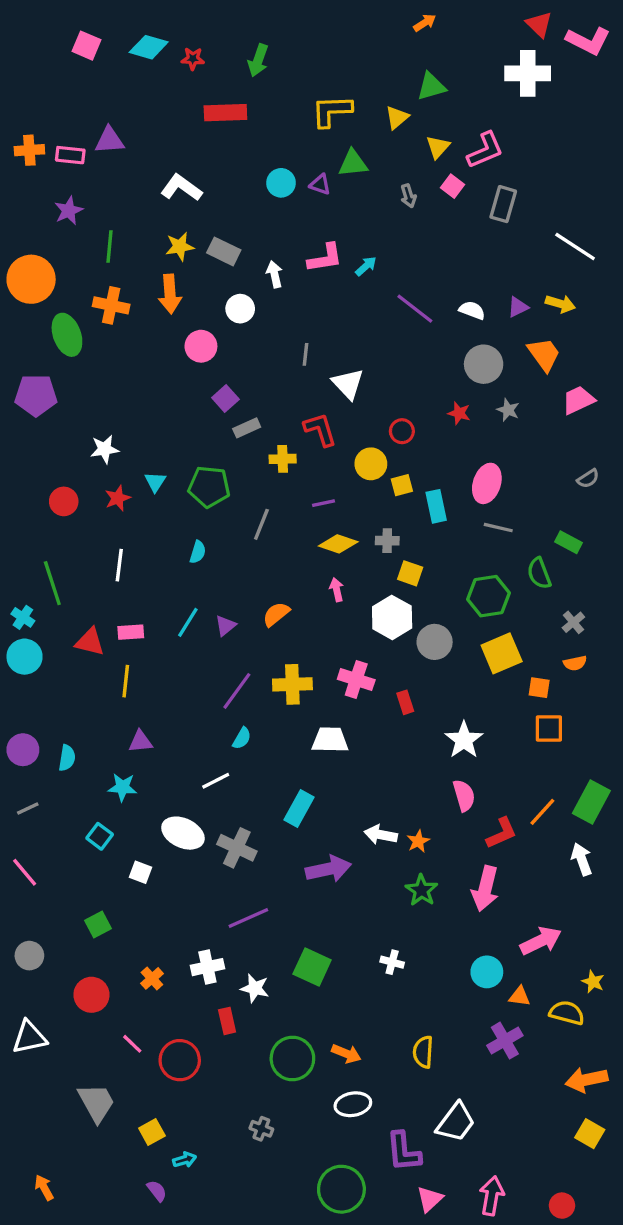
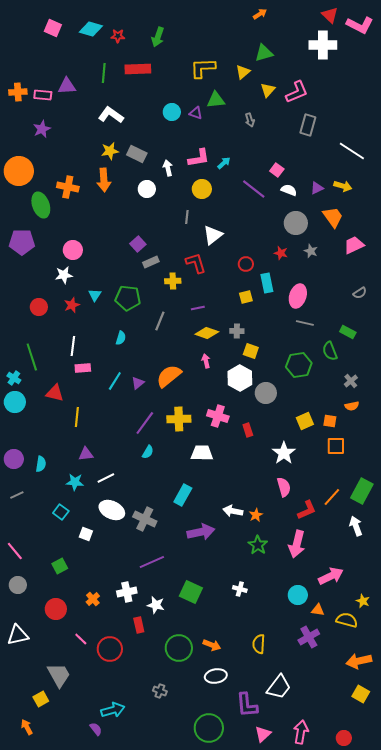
pink square: (453, 186) -> (277, 170), moved
green line: (109, 247) -> (104, 73), moved
pink circle: (201, 346) -> (73, 250), moved
white triangle: (348, 384) -> (213, 235), turned 35
yellow circle: (371, 464) -> (202, 189), moved
cyan rectangle: (436, 506) -> (267, 283), moved
orange semicircle: (276, 614) -> (169, 376), size x1.5
pink rectangle: (131, 632) -> (83, 368), moved
yellow square: (502, 653) -> (305, 421), moved, size x0.7
white line: (216, 781) -> (106, 478), moved
pink line: (25, 872) -> (15, 551), moved
yellow square: (152, 1132) -> (41, 699), moved
cyan arrow: (185, 1160) -> (113, 710), size x1.6

